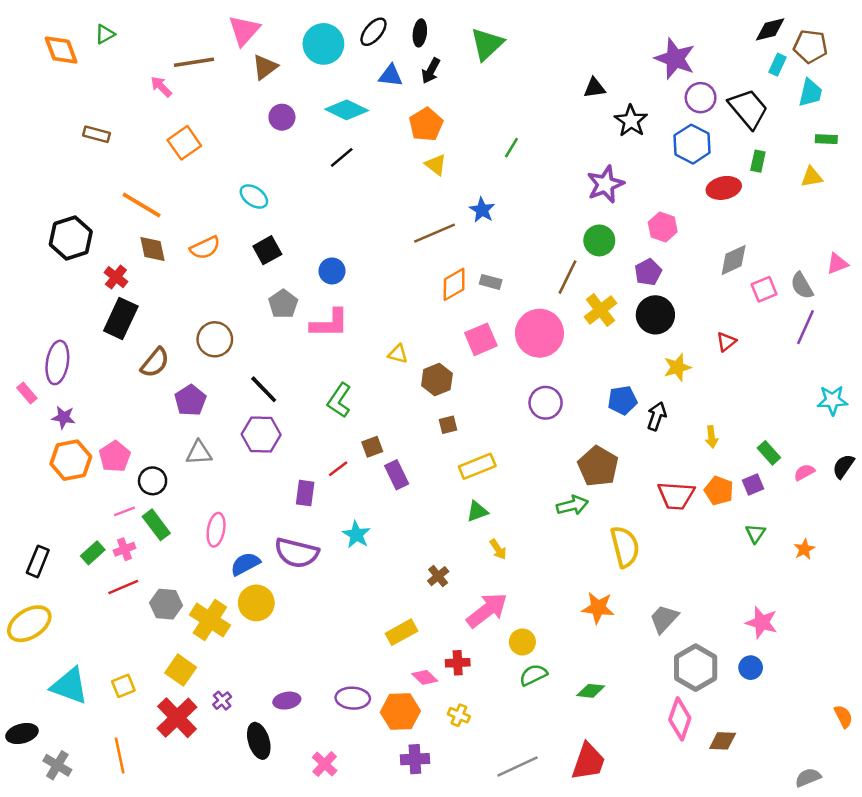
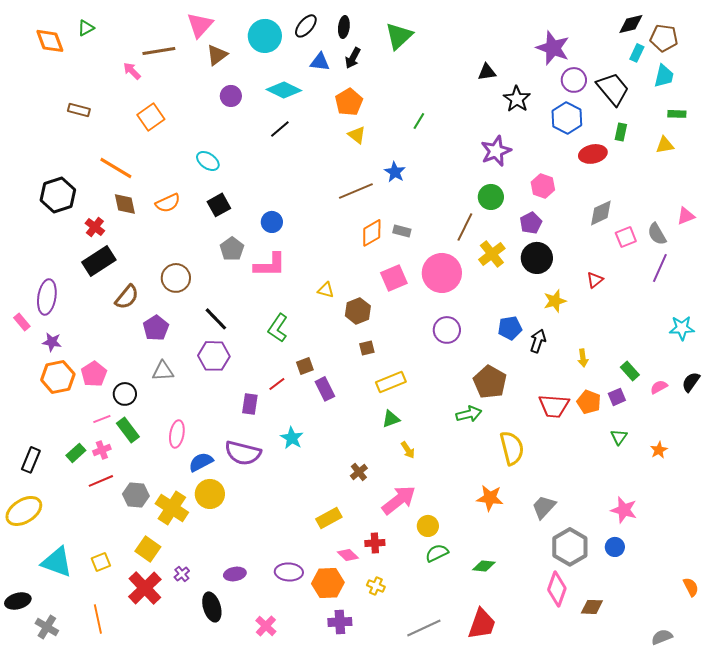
black rectangle: (121, 319) -> (99, 261), turned 32

